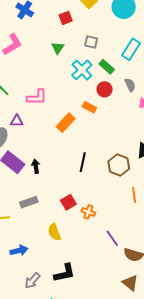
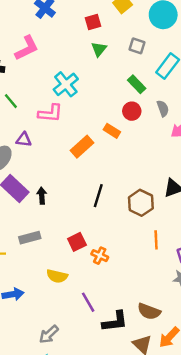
gray square: (91, 42) -> (137, 46), moved
green triangle: (58, 48) -> (99, 49), moved
cyan cross: (82, 70) -> (66, 84), moved
yellow semicircle: (54, 232) -> (57, 276), turned -60
purple line: (112, 238) -> (88, 302), moved
black L-shape: (64, 273) -> (115, 322), moved
gray arrow: (32, 281) -> (49, 334), moved

